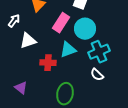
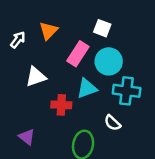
white arrow: (14, 21) -> (18, 40), moved
cyan cross: (99, 52) -> (127, 91), turned 30
white semicircle: (97, 75) -> (112, 123), moved

